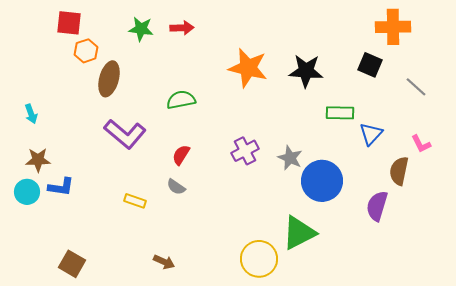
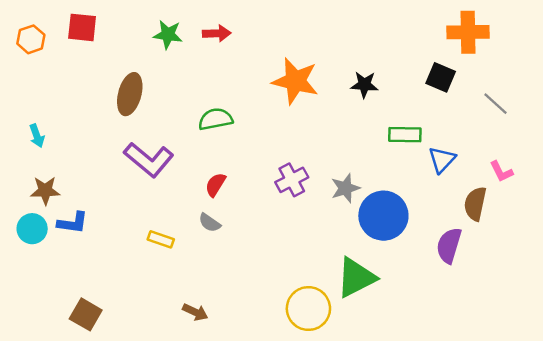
orange hexagon: (86, 51) -> (31, 39), moved
black star: (306, 71) -> (364, 85), size x0.7
gray star: (290, 158) -> (345, 188), turned 30

